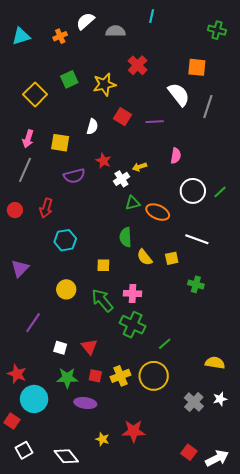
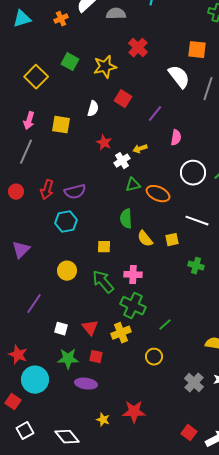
green square: (69, 79) -> (70, 62), turned -36
purple line: (155, 122) -> (155, 114), moved, turned -48
purple semicircle: (74, 176) -> (75, 192), moved
yellow cross: (120, 376) -> (121, 333), moved
yellow circle: (154, 376) -> (154, 357), size x0.6

